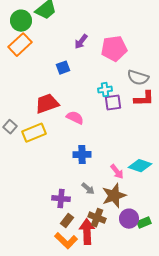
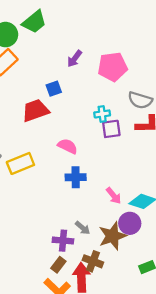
red trapezoid: (47, 104) -> (35, 111), moved
blue cross: (82, 155) -> (76, 177), moved
pink arrow: (117, 172) -> (114, 196), moved
purple cross: (61, 199) -> (63, 241), moved
purple circle: (129, 219) -> (130, 223), moved

